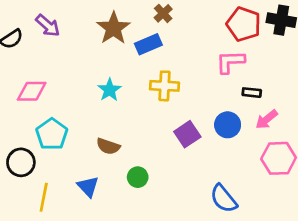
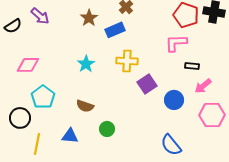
brown star: (114, 28) -> (89, 18), size x0.7
blue circle: (228, 125) -> (174, 100), moved
purple square: (187, 134) -> (147, 84), moved
blue triangle: (88, 187) -> (70, 136), turned -42

